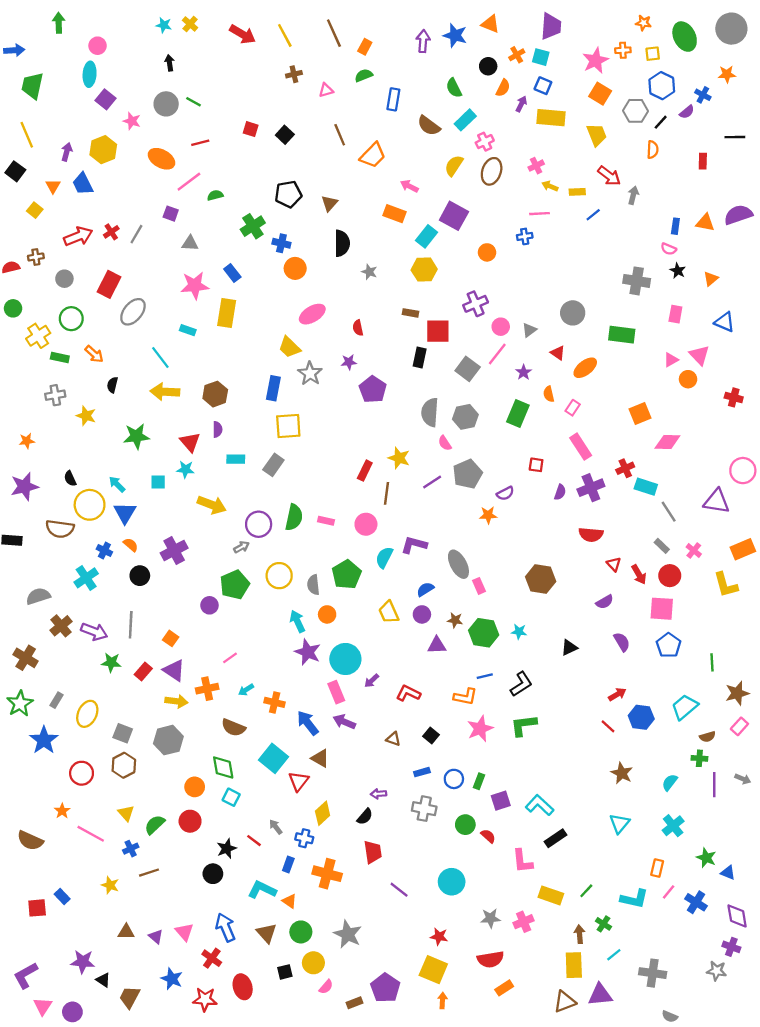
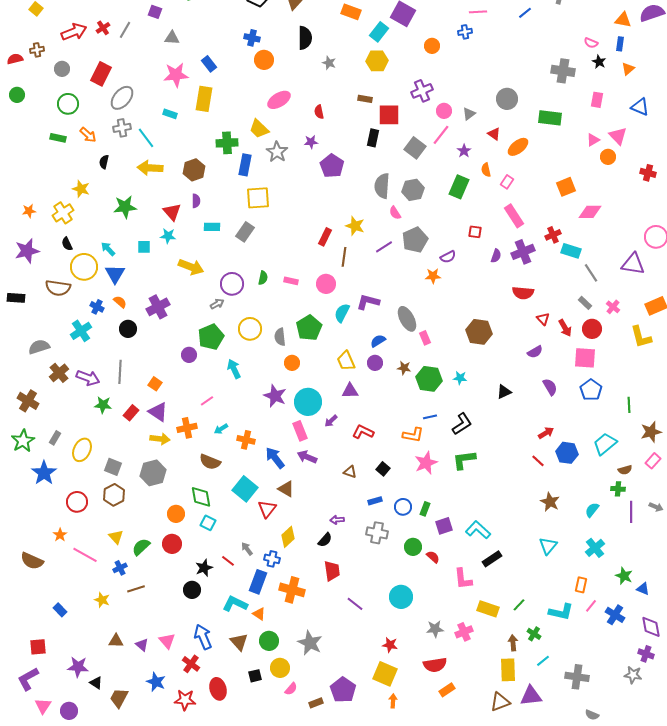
green cross: (253, 226) -> (227, 143), moved, turned 30
blue rectangle: (675, 226) -> (620, 44), moved
yellow cross: (38, 336) -> (63, 213), moved
gray cross: (55, 395) -> (122, 128), moved
green semicircle: (294, 517) -> (263, 278), size x0.6
cyan arrow: (297, 621) -> (234, 369), moved
purple triangle: (437, 645) -> (350, 391), moved
blue rectangle: (288, 865) -> (258, 582), size x1.6
red square: (37, 908) -> (38, 647), moved

